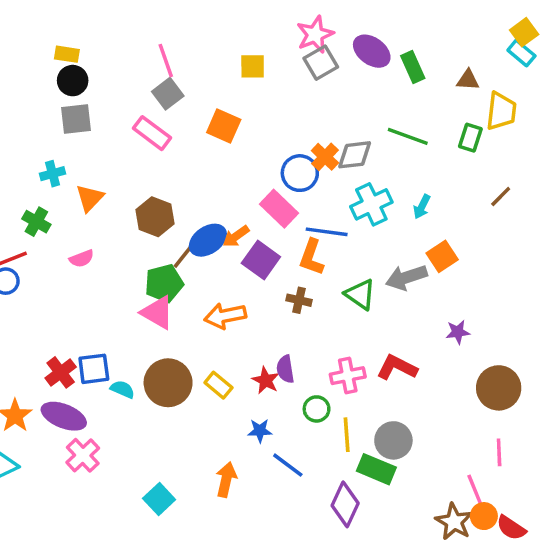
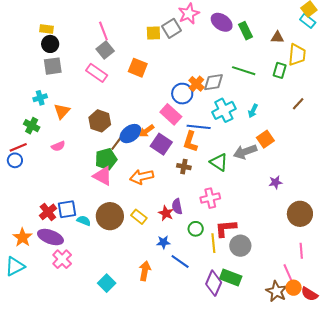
gray square: (321, 63) -> (171, 28), moved
red L-shape: (397, 367) -> (226, 228), moved, turned -30
pink cross: (348, 376) -> (210, 198), moved
green rectangle: (376, 469) -> (231, 277), moved

